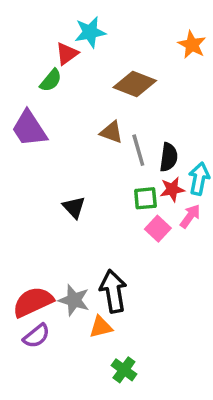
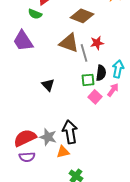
green semicircle: (51, 80) -> (35, 14), turned 72
brown triangle: (111, 132) -> (69, 43), size x1.5
black semicircle: (169, 157) -> (101, 73), moved
red star: (172, 189) -> (97, 43), moved
purple semicircle: (36, 336) -> (27, 157), turned 35

